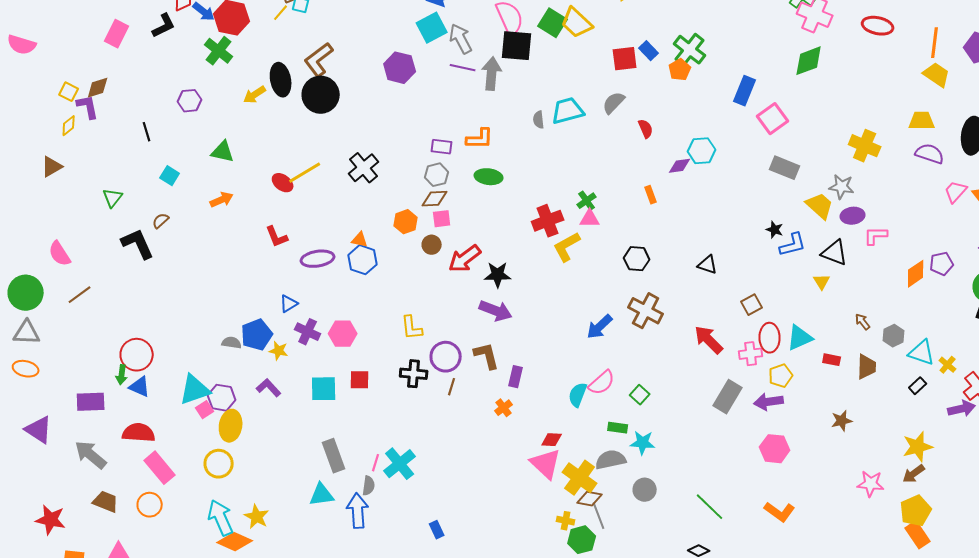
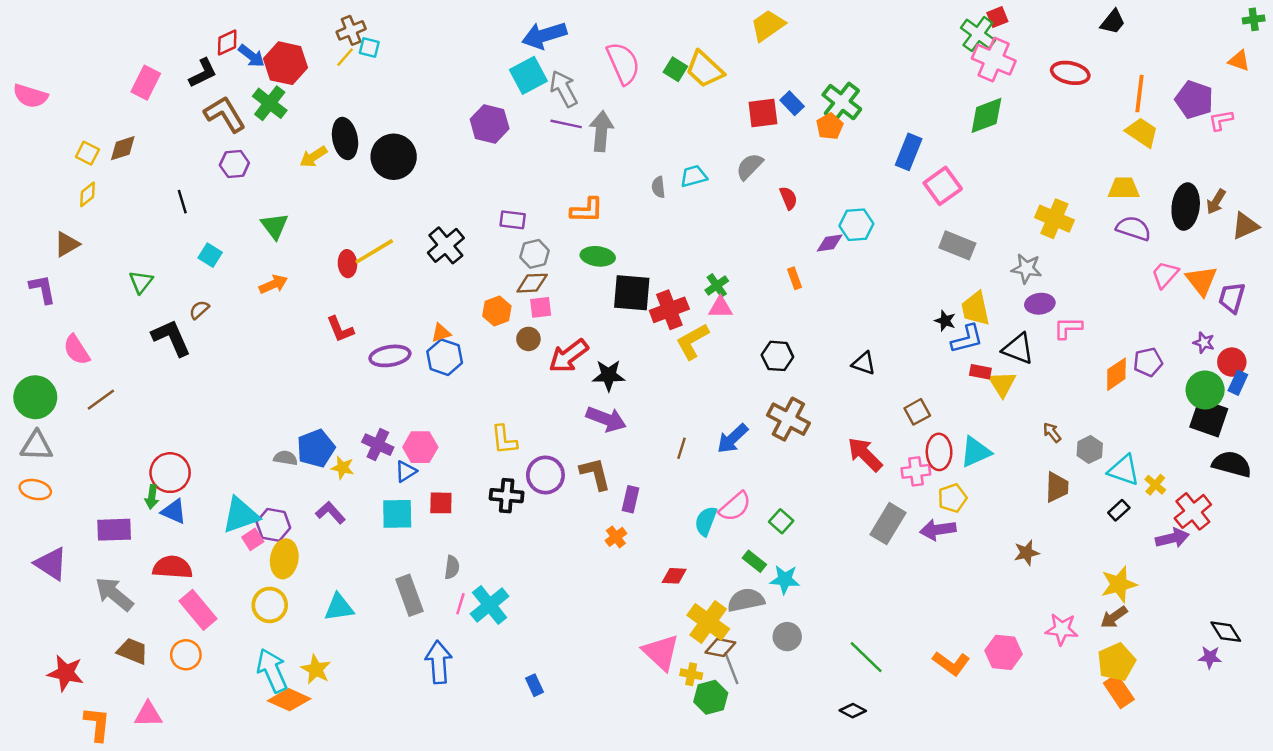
green square: (553, 23) -> (675, 69), size x0.7
black square: (517, 46) -> (632, 293), moved
brown L-shape: (319, 60) -> (225, 114), moved, turned 96
purple L-shape: (88, 107) -> (43, 289), moved
cyan trapezoid: (568, 111) -> (694, 176), size x0.7
purple rectangle: (442, 147) -> (513, 220), moved
green triangle: (223, 152) -> (275, 226), turned 40
red ellipse: (283, 183) -> (347, 264), turned 50
yellow trapezoid: (820, 206) -> (975, 309), moved, turned -144
orange triangle: (360, 240) -> (441, 333), turned -30
yellow triangle: (822, 282) -> (1002, 384), size x1.4
blue triangle: (289, 304) -> (406, 471), moved
red rectangle: (832, 360) -> (980, 372), moved
brown line: (452, 387) -> (682, 448), moved
green rectangle: (618, 428) -> (754, 561), turned 30
pink hexagon: (775, 449) -> (1003, 652), moved
pink triangle: (546, 464) -> (661, 652), moved
gray semicircle: (369, 486) -> (452, 567), moved
cyan triangle: (322, 495) -> (339, 607), moved

